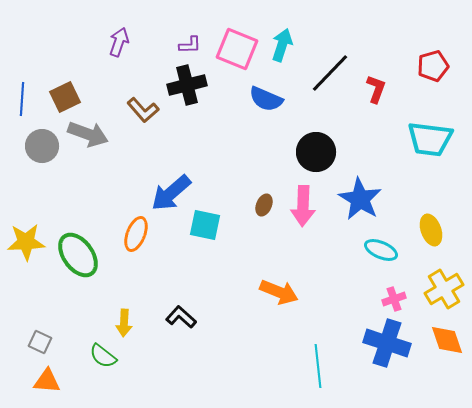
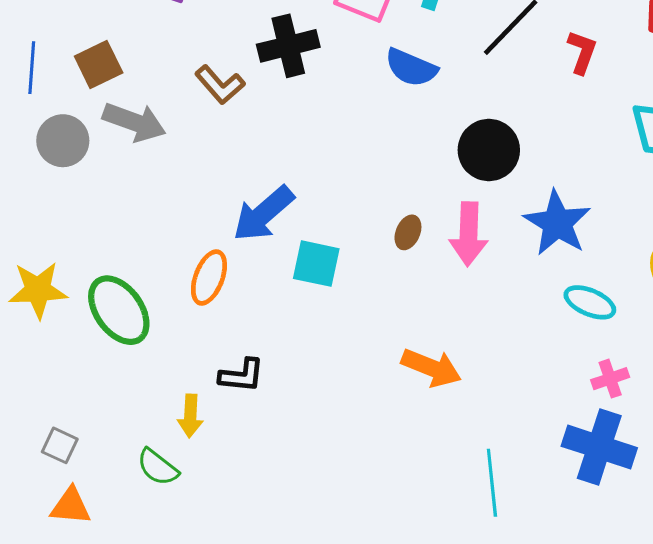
black L-shape: (181, 317) -> (242, 375), moved, turned 144

